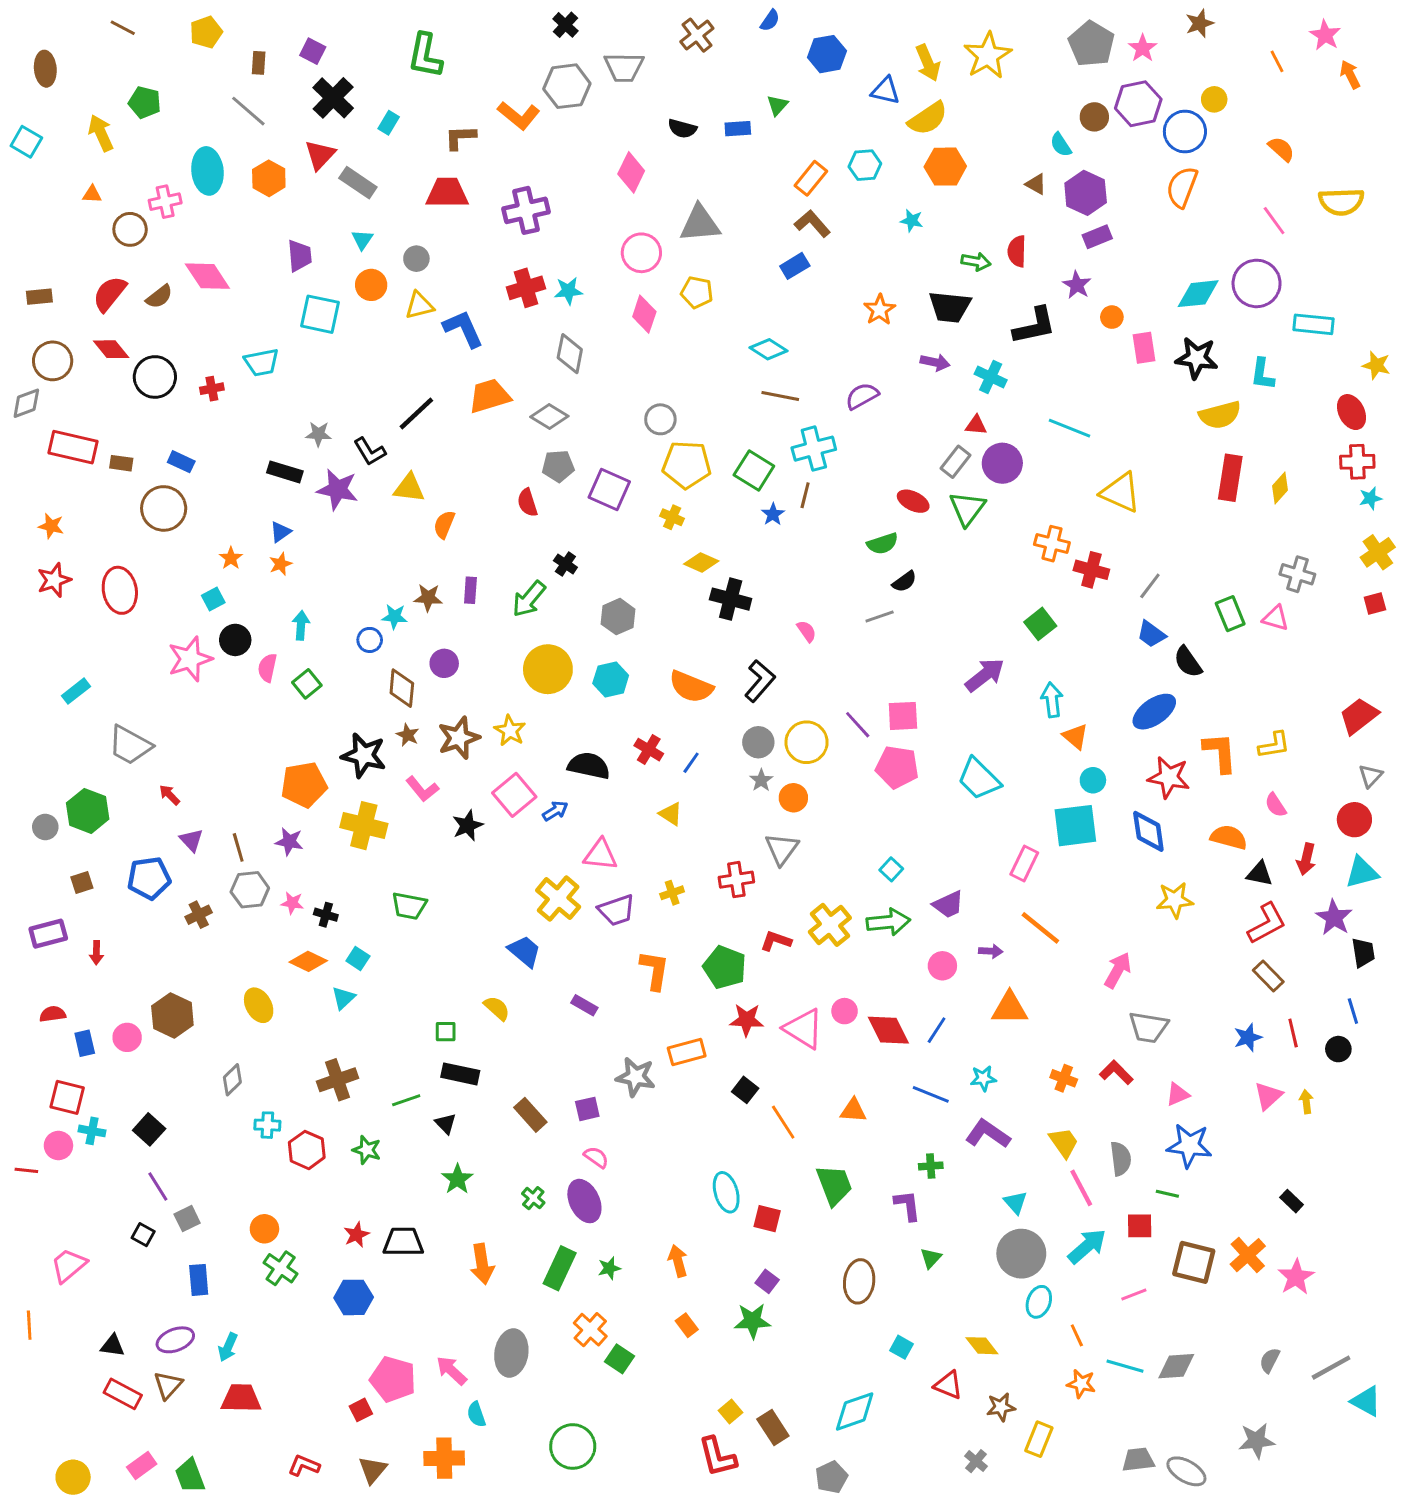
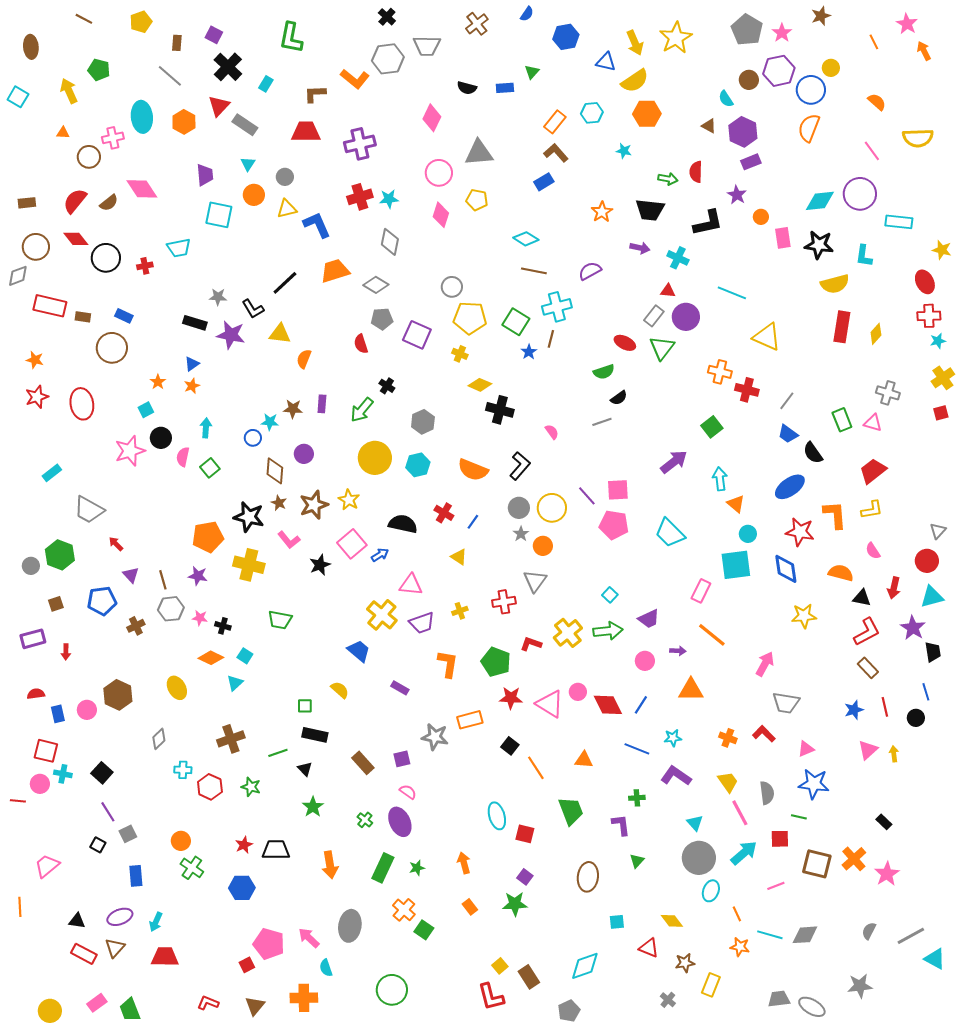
red trapezoid: (1359, 716) -> (873, 471), moved
cyan square: (901, 1347) -> (617, 922), turned -35

